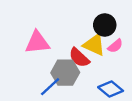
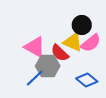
pink triangle: (37, 42) -> (35, 47), moved, turned 35
pink semicircle: (115, 46) -> (91, 43), size x1.5

